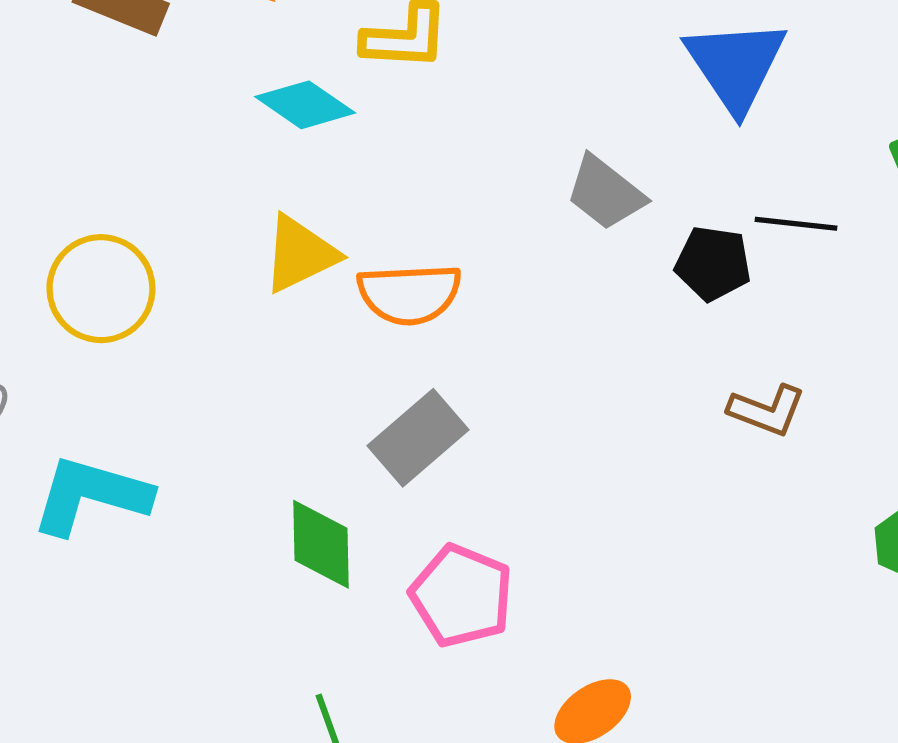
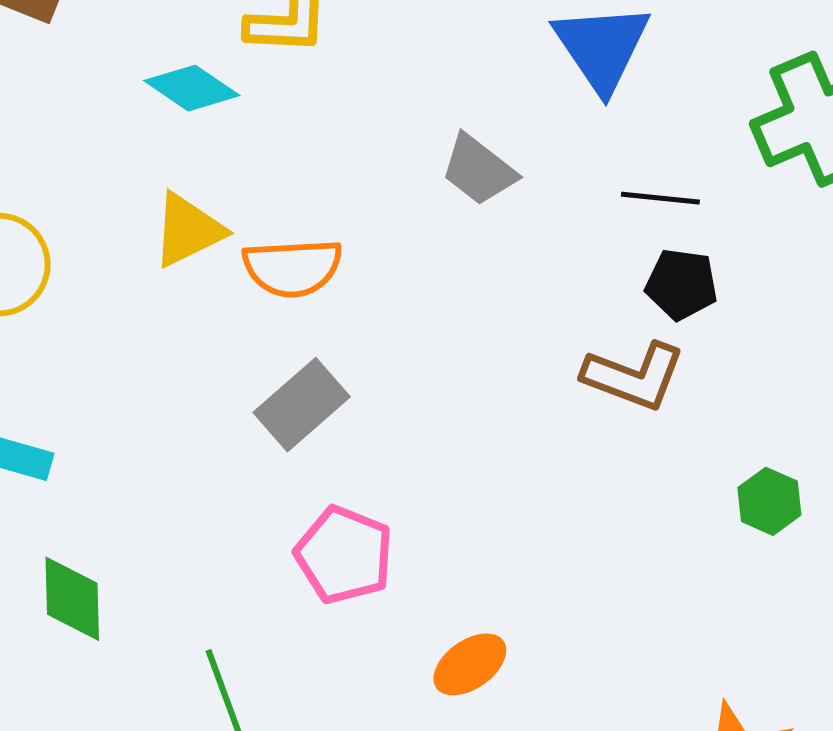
black pentagon: (713, 263) -> (681, 284), moved
brown L-shape: (767, 410) -> (634, 376), size x1.4
green diamond: (321, 544) -> (72, 599), moved

